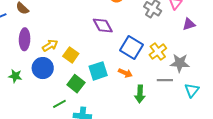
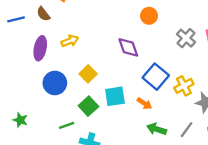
yellow arrow: (50, 45) -> (70, 41), moved
green star: (15, 76) -> (20, 120), moved
gray line: (165, 80) -> (187, 130), moved, turned -63
green arrow: (140, 94) -> (157, 129), turned 96

